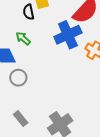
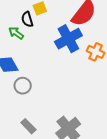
green arrow: (23, 38) -> (16, 33), moved

